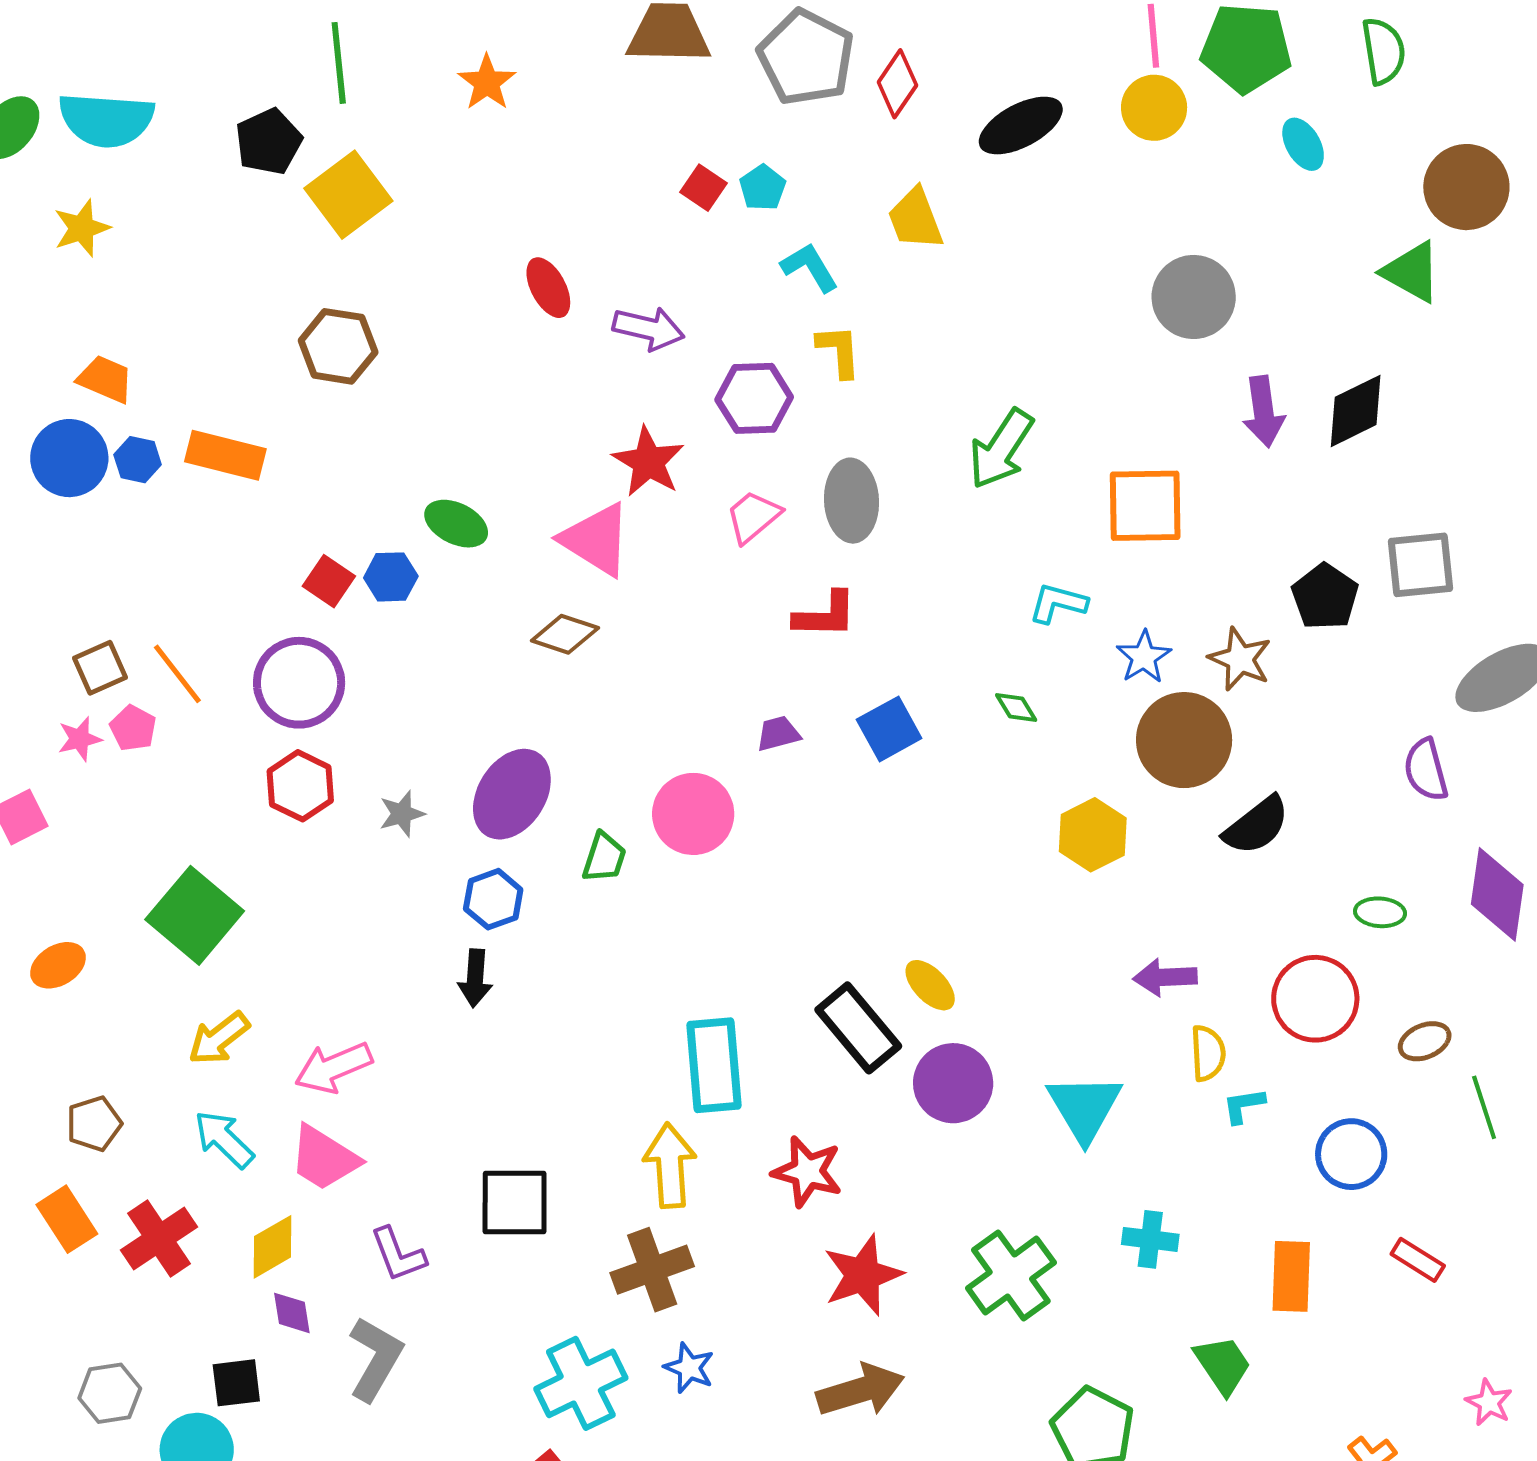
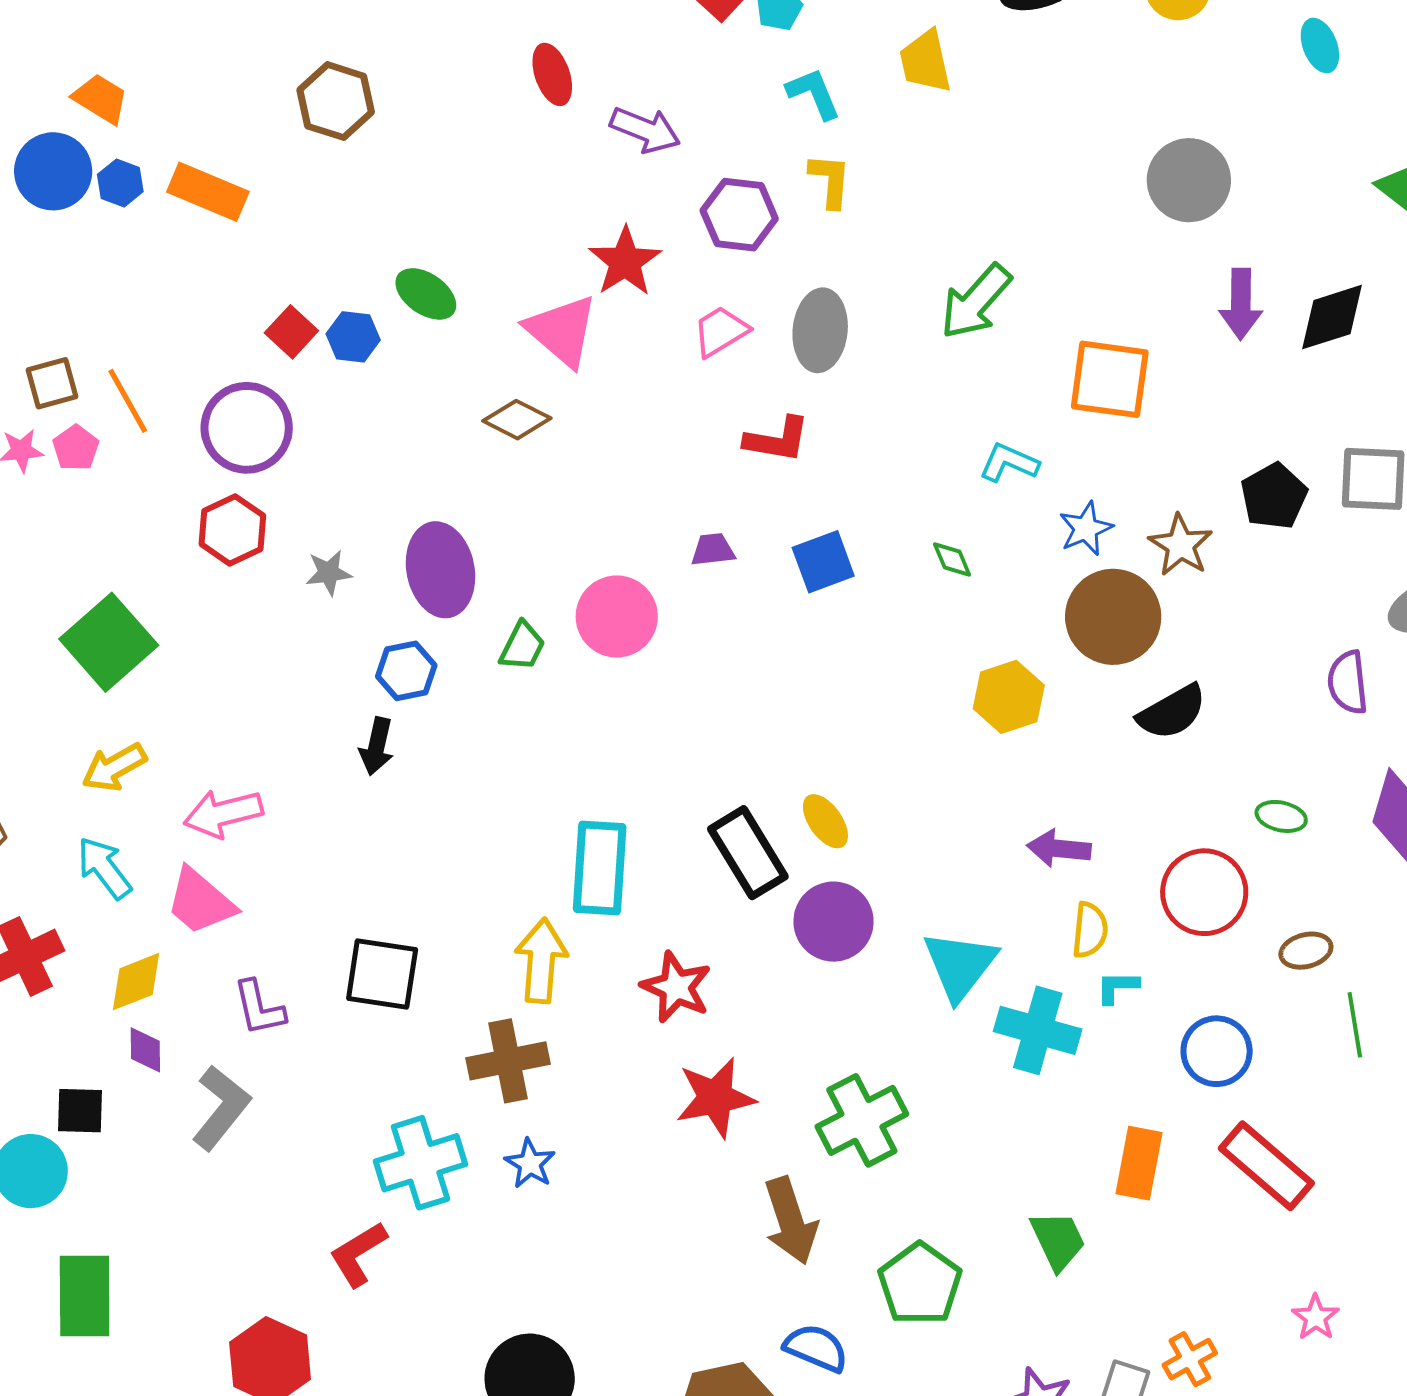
purple ellipse: (512, 794) -> (440, 570), turned -52
cyan cross: (1150, 1239) -> (1038, 1030), moved, size x1.5
red rectangle: (1418, 1260) -> (1266, 1166), size x1.8
brown arrow: (861, 1390) -> (791, 1221), moved, turned 80

